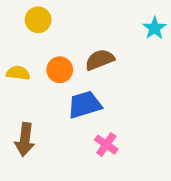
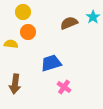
brown semicircle: (100, 60) -> (69, 23), moved
orange circle: (60, 70) -> (28, 32), moved

